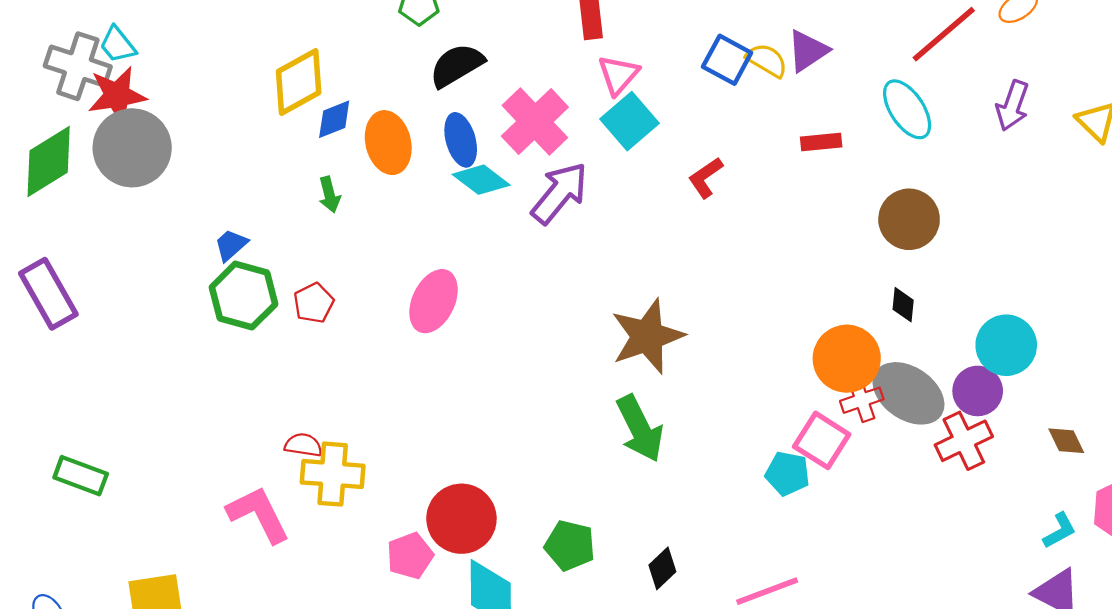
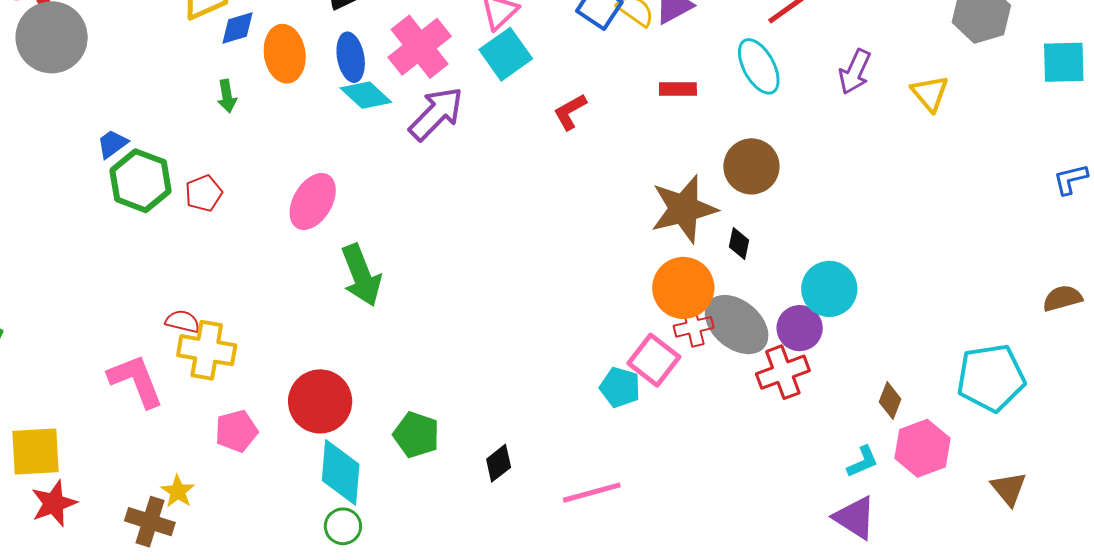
blue trapezoid: (231, 245) -> (112, 144), moved
brown star: (647, 336) -> (684, 209), moved
green arrow: (640, 429) -> (361, 275), moved
brown diamond: (1066, 441) -> (890, 400), moved, turned 42
pink pentagon: (410, 556) -> (236, 431), moved

